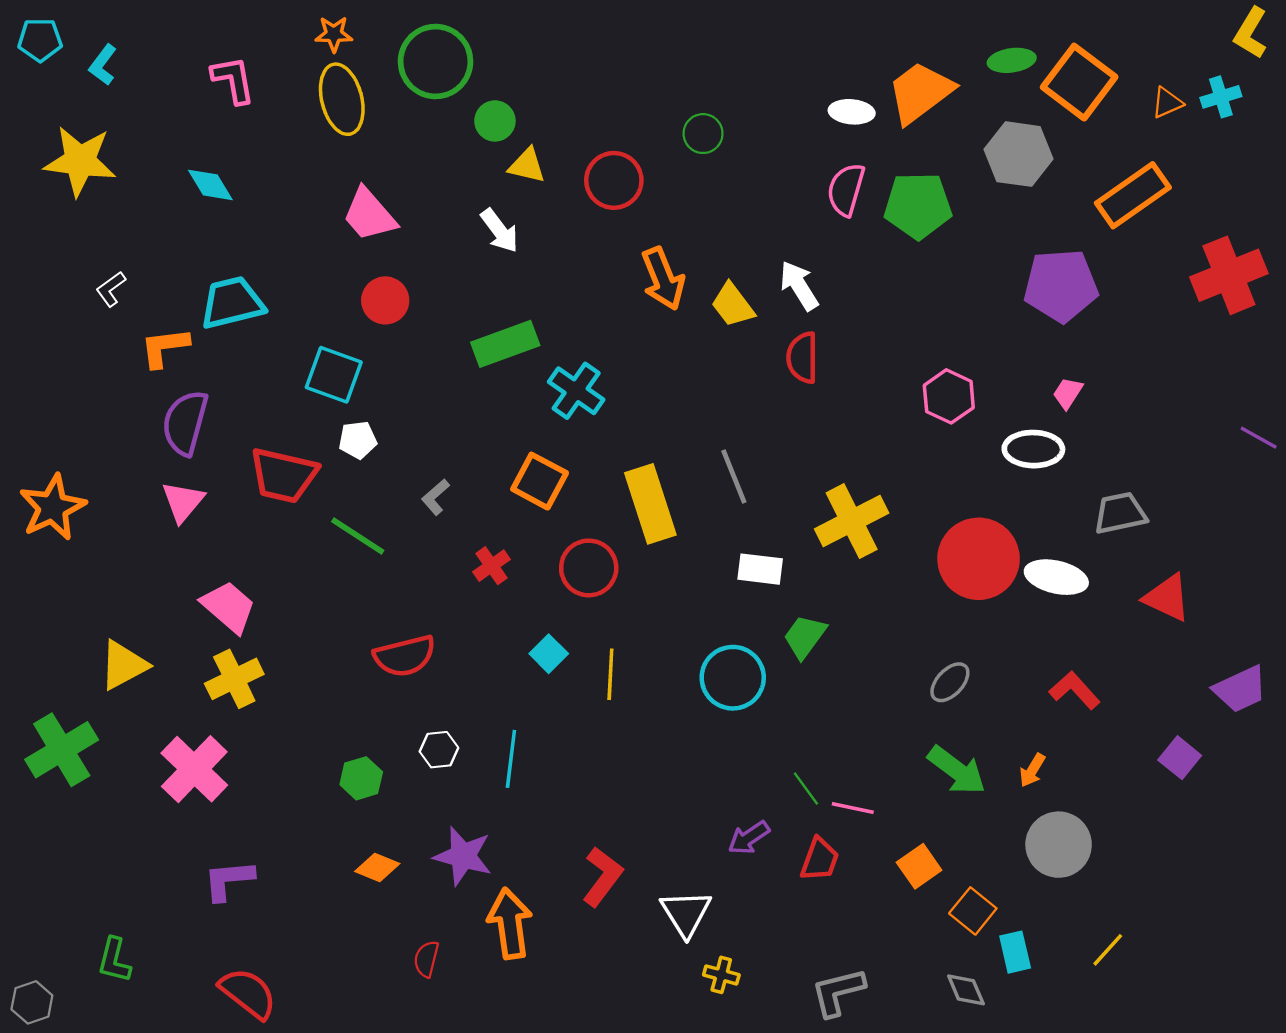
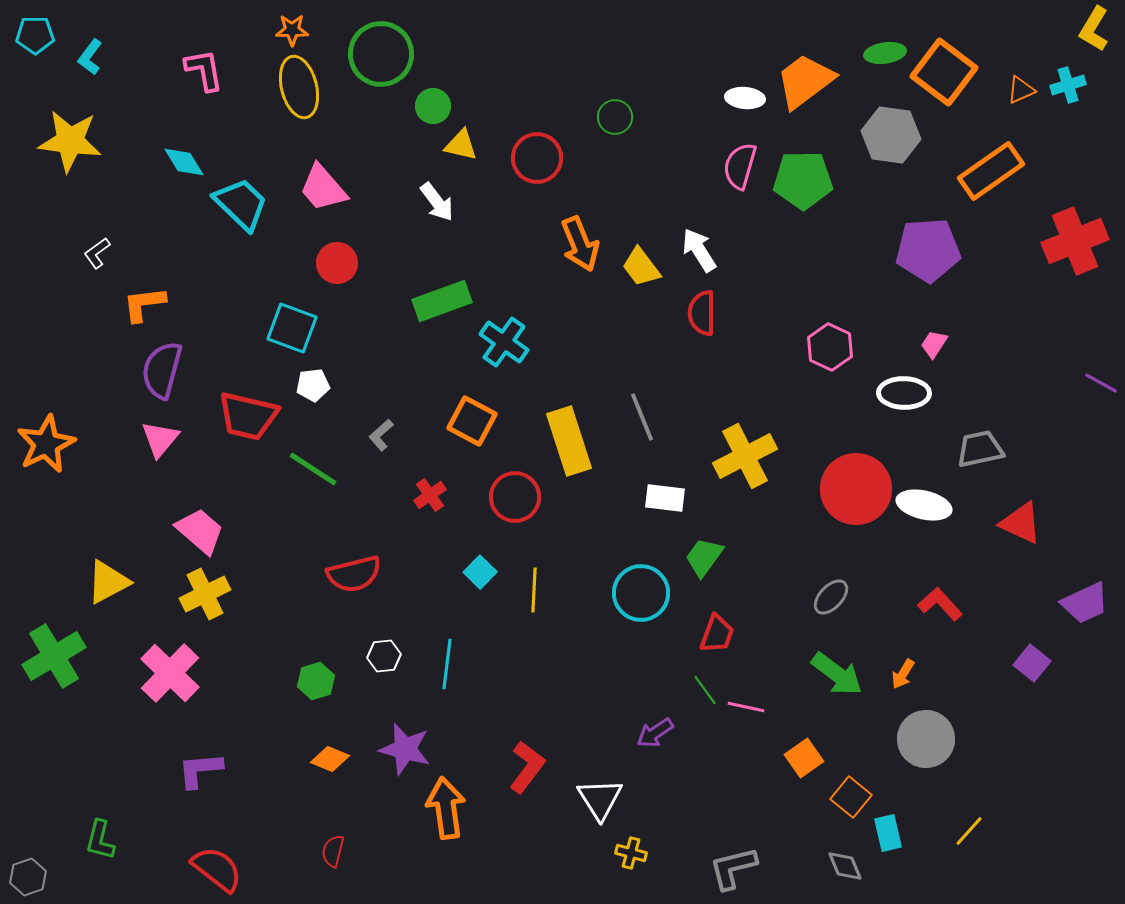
cyan trapezoid: (232, 303) -> (241, 204), moved, turned 58
red trapezoid: (820, 859) -> (717, 634), moved
red semicircle: (426, 959) -> (333, 851), moved

